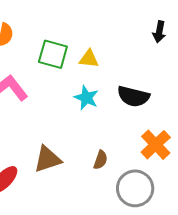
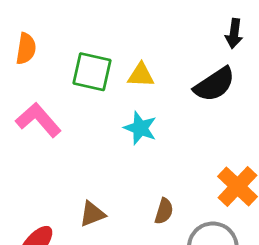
black semicircle: (133, 96) -> (214, 84), moved, turned -44
brown triangle: (47, 159) -> (92, 214), size x0.7

